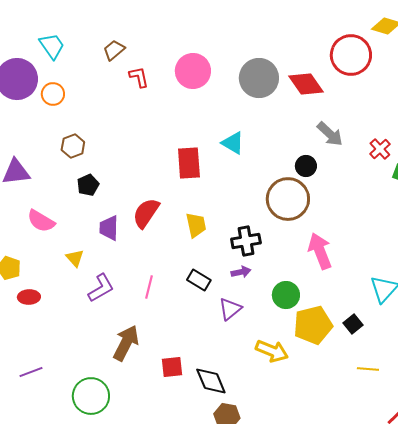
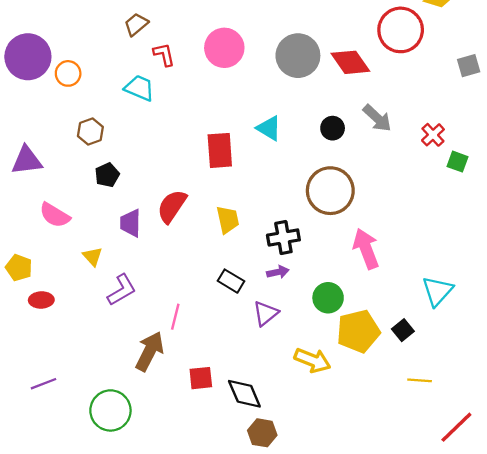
cyan trapezoid: (52, 46) -> (139, 88), moved, turned -32
black circle: (306, 166) -> (333, 128), moved
pink line: (149, 287) -> (175, 317), moved

